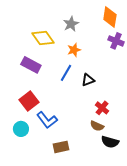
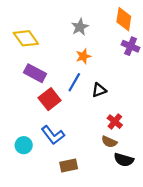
yellow diamond: (43, 38) -> (26, 38), moved
red square: (29, 101) -> (50, 99), moved

